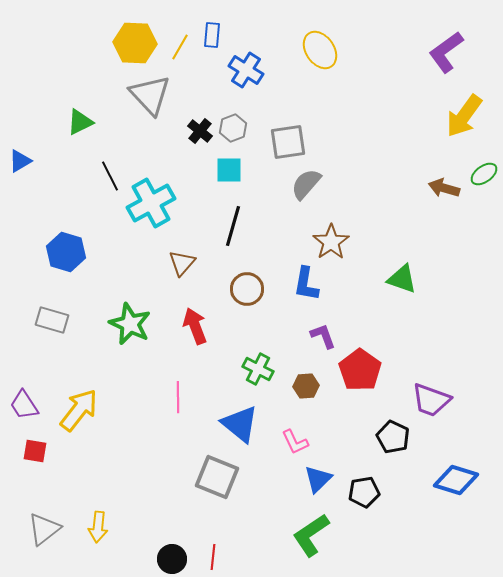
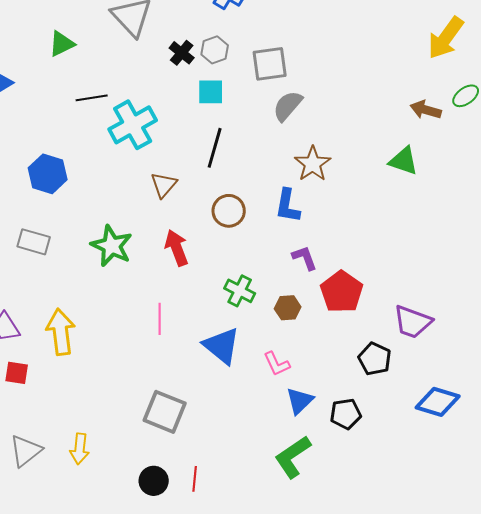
black line: (110, 176) -> (92, 98), turned -72
green triangle: (402, 279) -> (404, 161), moved
yellow arrow: (79, 410) -> (61, 332), turned -45
gray square: (217, 477) -> (165, 412), moved

